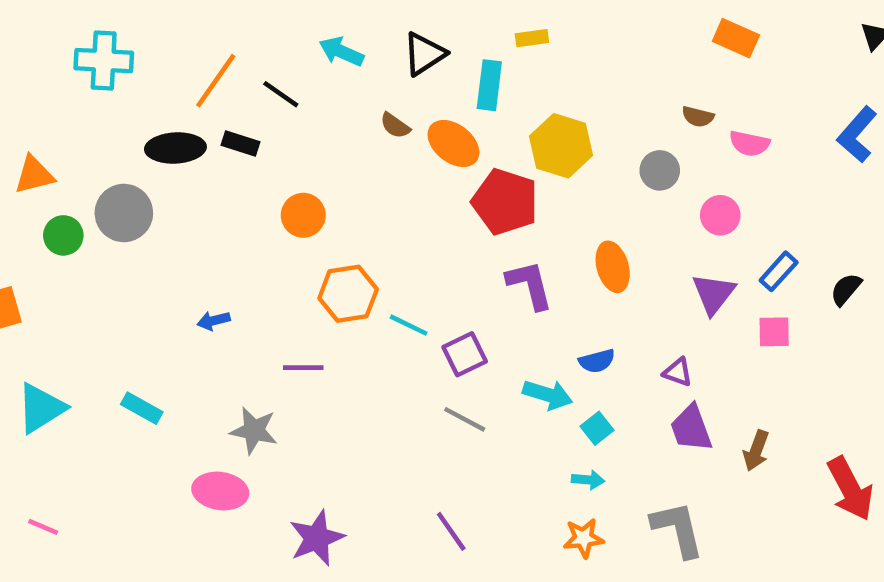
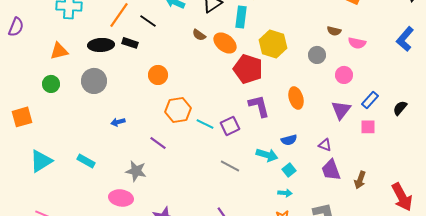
orange triangle: (34, 175) -> (59, 51), moved
gray circle: (124, 213) -> (94, 81), moved
purple square: (465, 354) -> (230, 126), moved
purple line: (303, 368) -> (158, 143), turned 36

